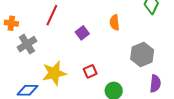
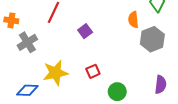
orange semicircle: (115, 22) -> (133, 20), moved
gray hexagon: (142, 55) -> (152, 39), moved

